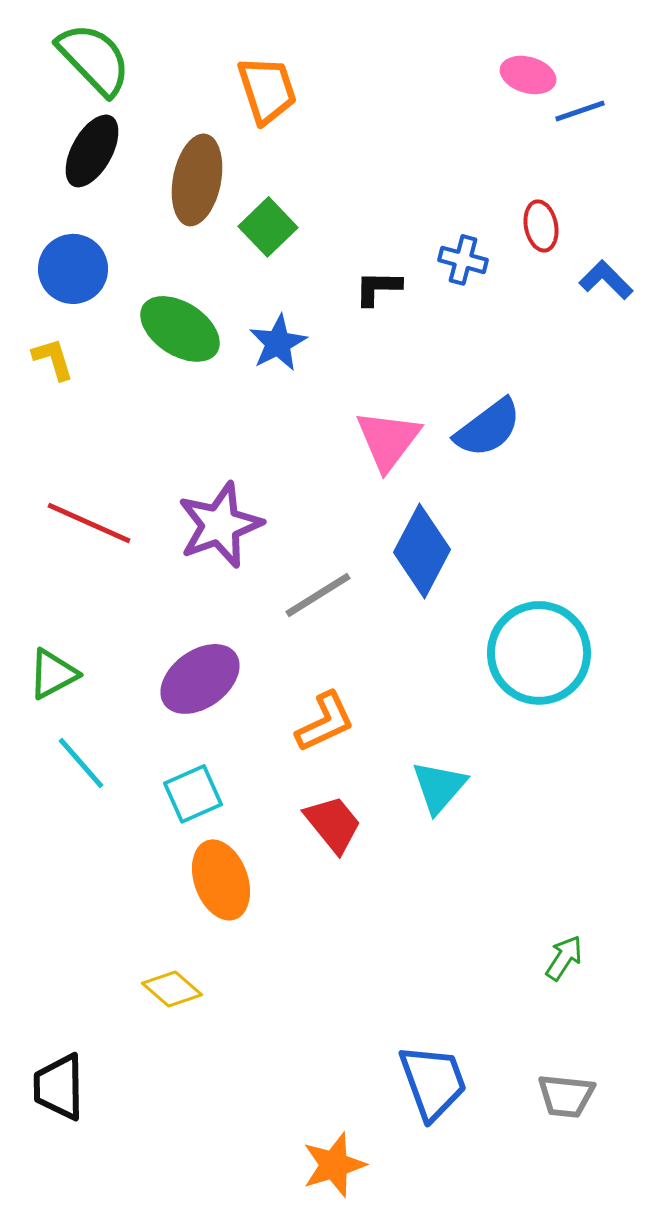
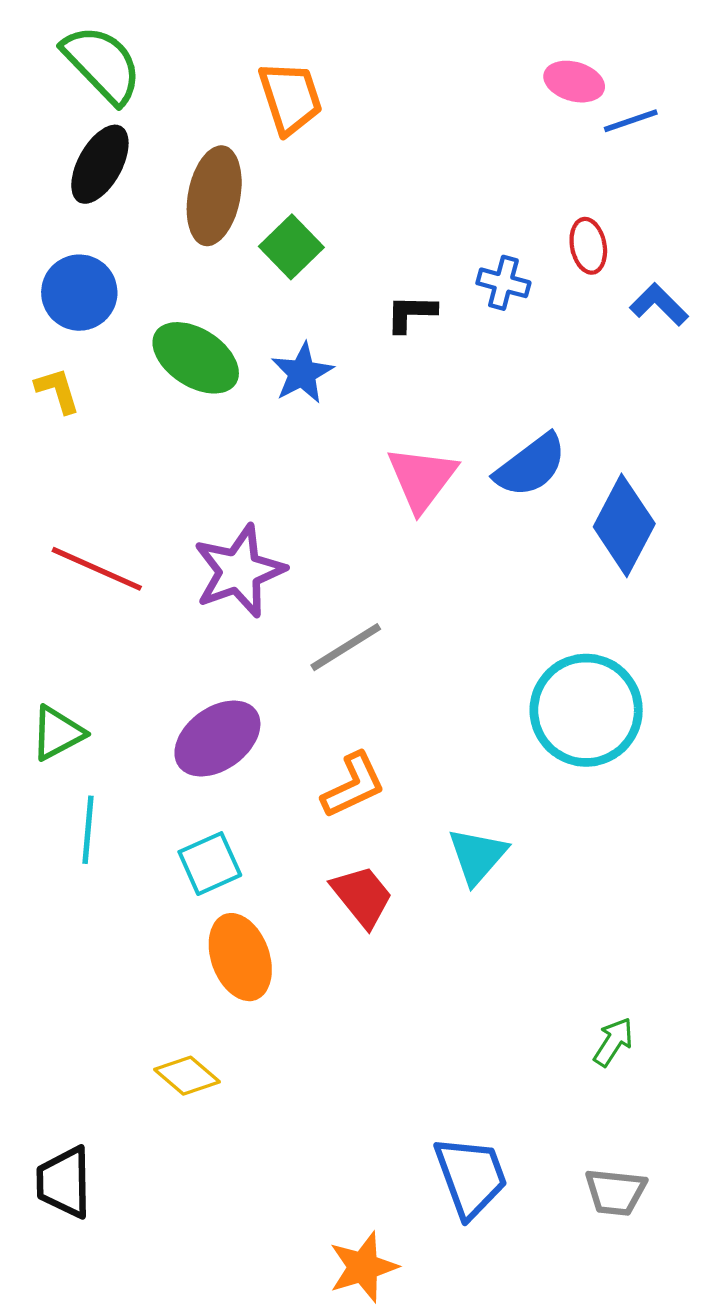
blue diamond: (422, 551) -> (624, 525), moved
cyan line: (81, 763) -> (88, 830), turned 46

